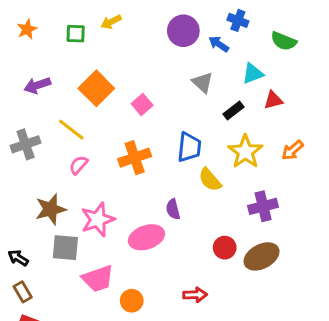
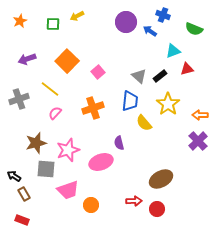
gray triangle: (203, 82) -> (139, 76), moved
orange arrow: (293, 150) -> (200, 115), moved, turned 42
purple cross: (263, 206) -> (198, 141), moved, turned -30
red circle: (225, 248) -> (157, 209), moved
brown ellipse: (262, 256) -> (161, 179), moved
brown rectangle: (23, 292) -> (24, 194), moved

